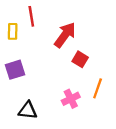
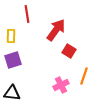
yellow rectangle: (13, 31) -> (11, 36), moved
black triangle: (28, 110) -> (12, 93), moved

